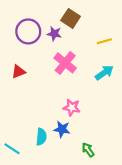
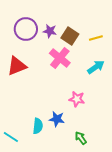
brown square: (71, 18) -> (70, 36), moved
red triangle: (18, 72) -> (17, 66), size x1.5
pink star: (72, 107) -> (77, 99), moved

